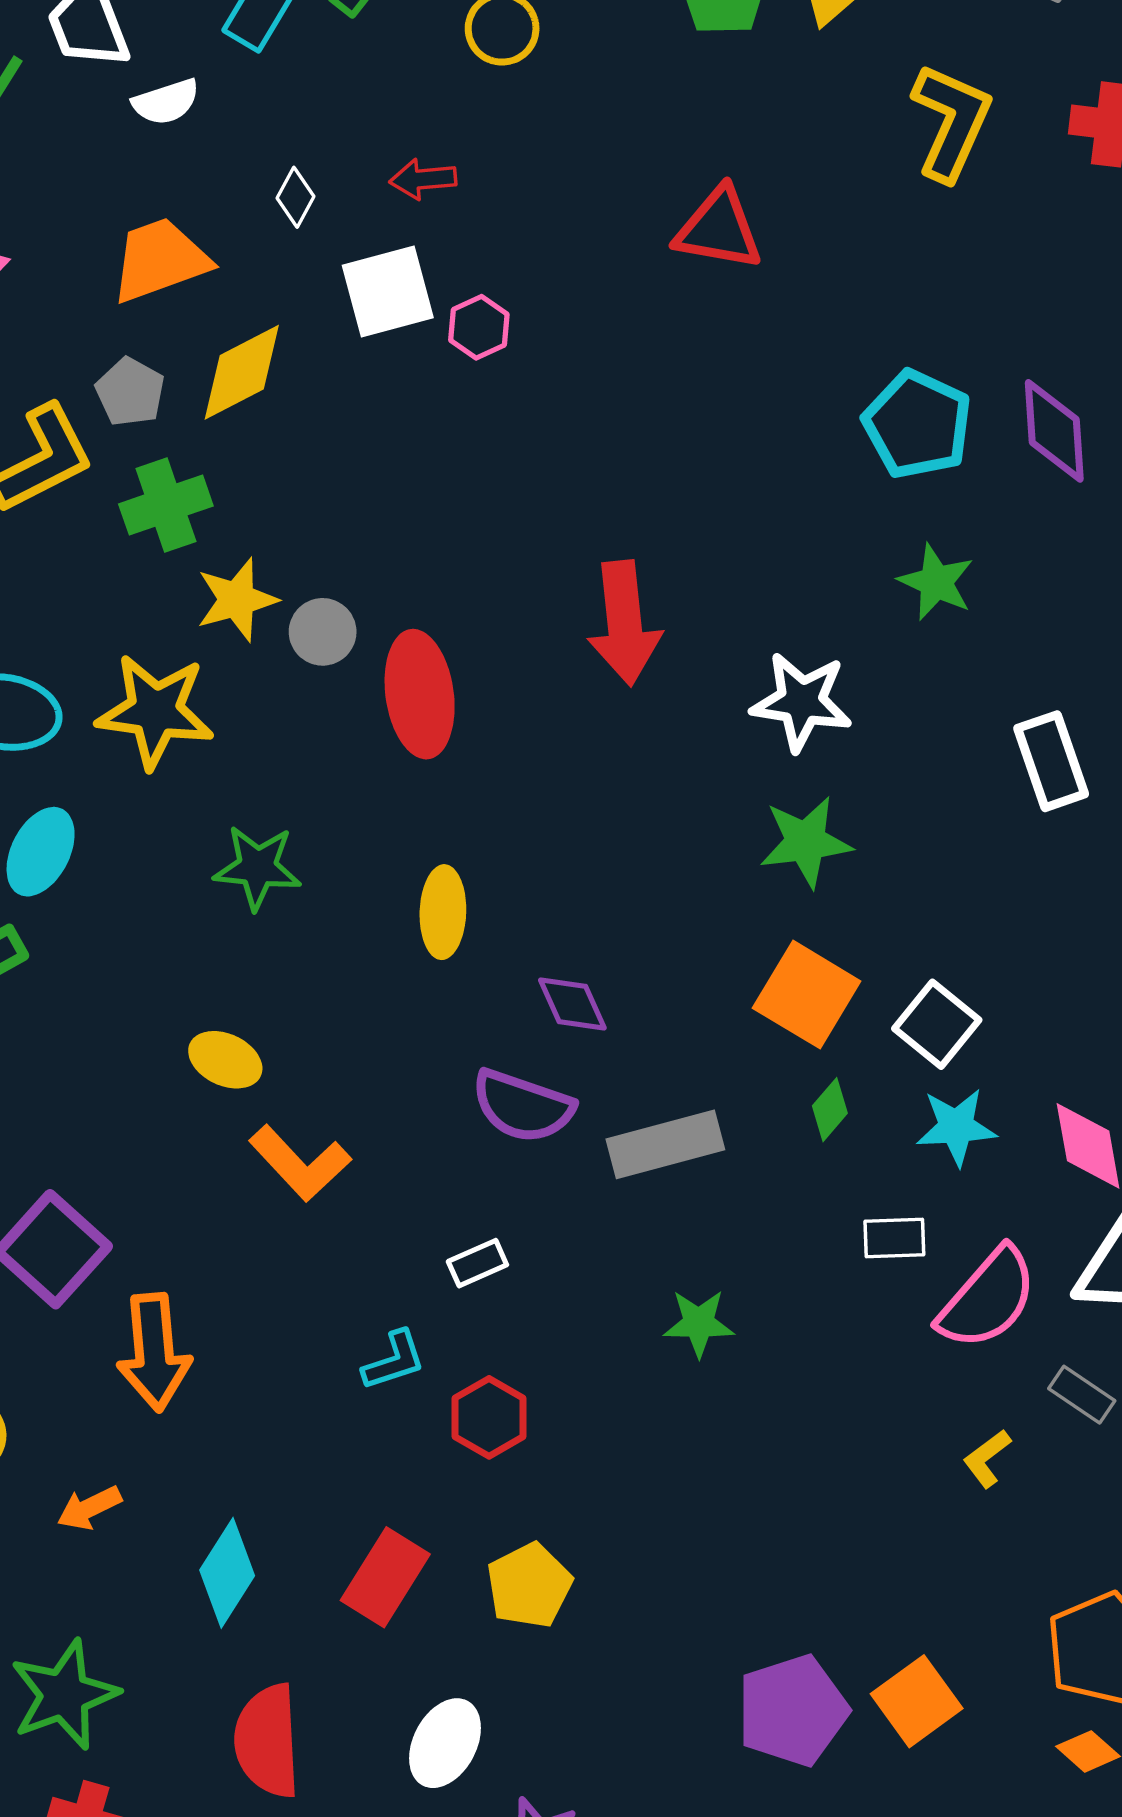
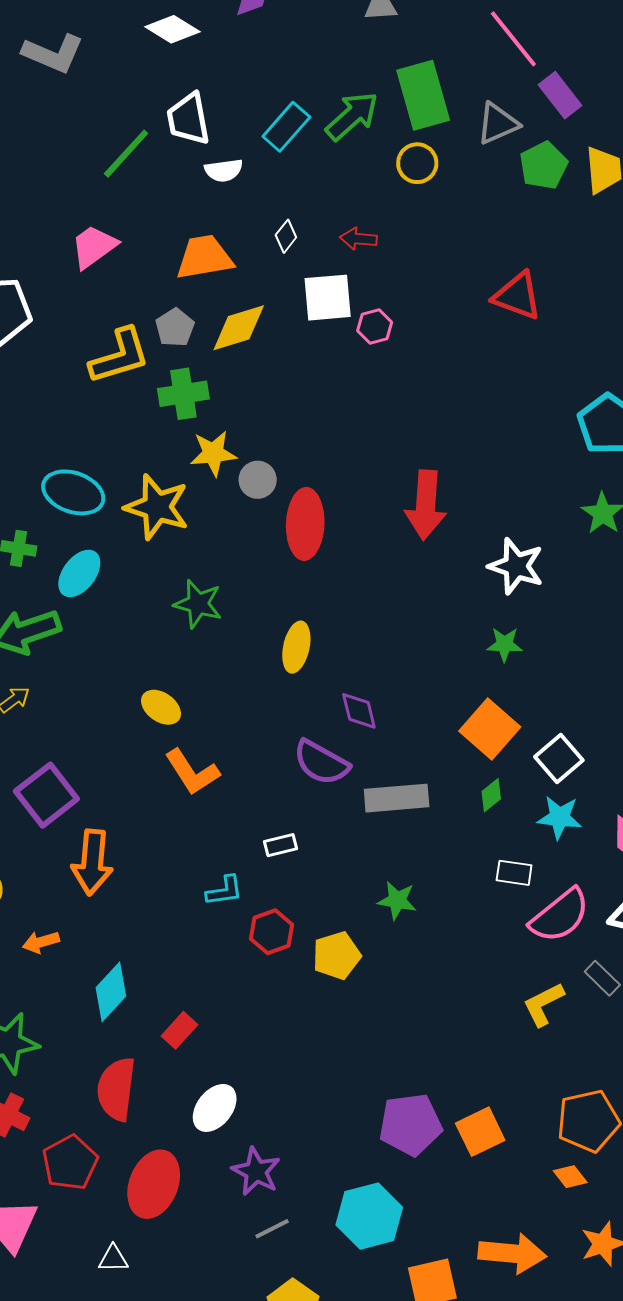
green star: (806, 842) -> (504, 644), size x0.7
yellow L-shape: (987, 1458) -> (543, 1004), size x1.4
red rectangle: (385, 1577) -> (180, 1030), moved, size x0.7
yellow pentagon: (529, 1585) -> (337, 955), moved

